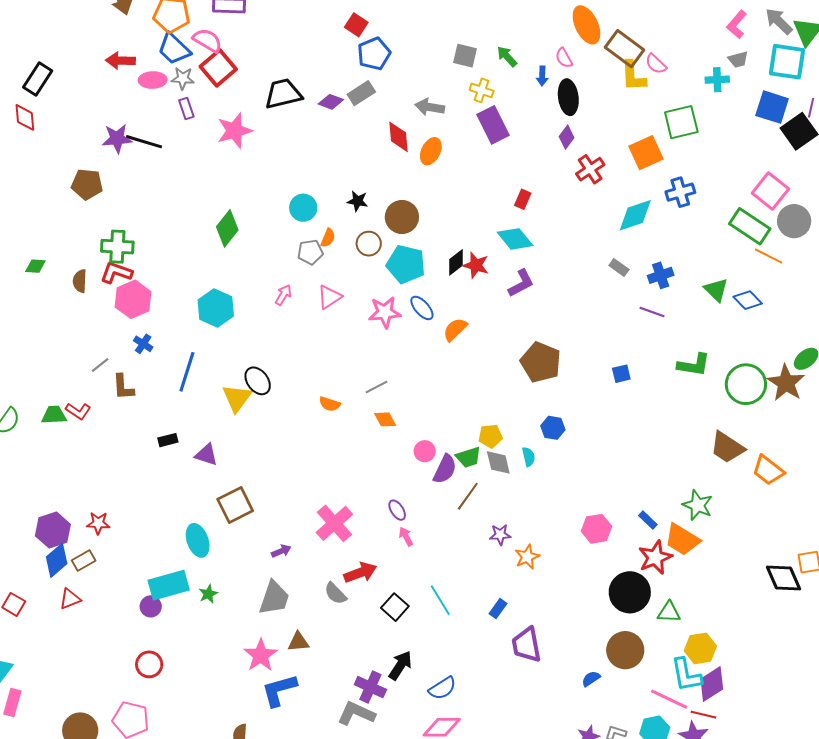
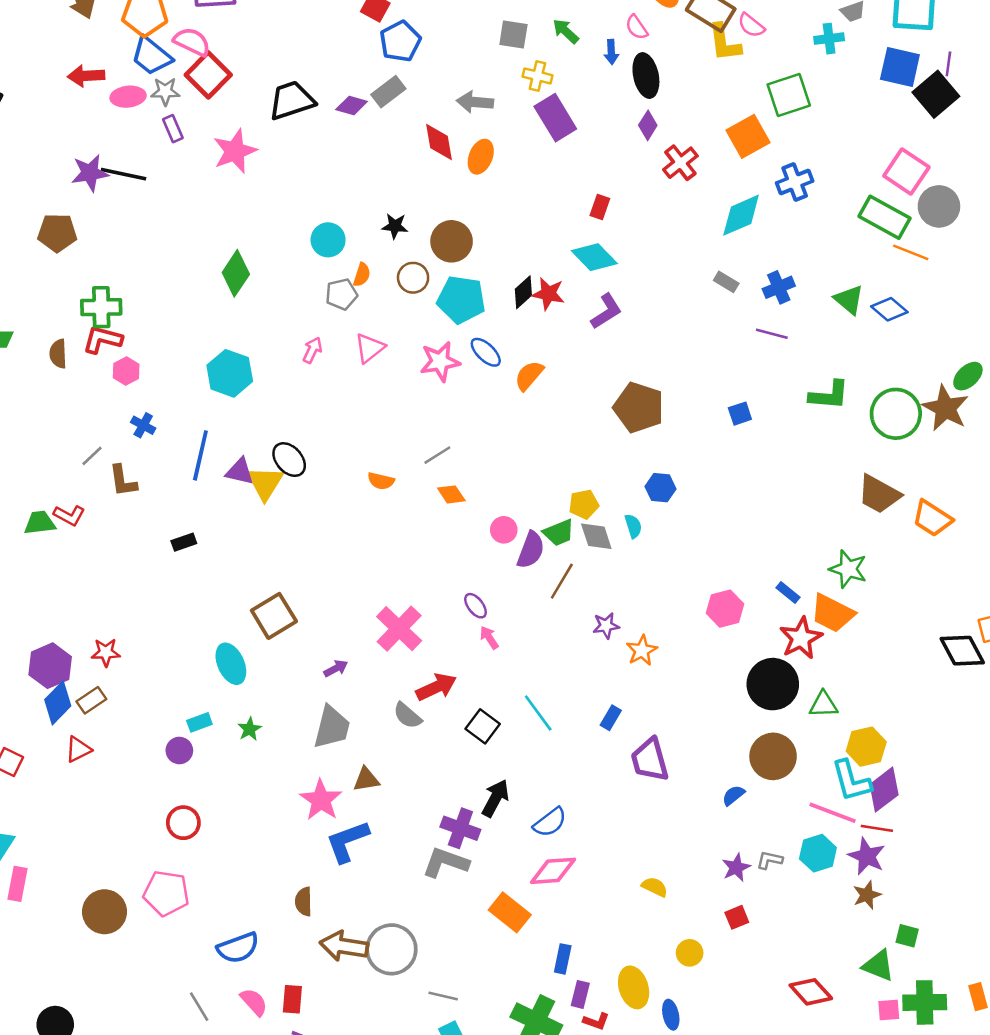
pink hexagon: (133, 299) -> (126, 371), size x0.6
purple triangle: (206, 455) -> (240, 471), moved
cyan rectangle: (169, 585) -> (199, 722), size x0.5

